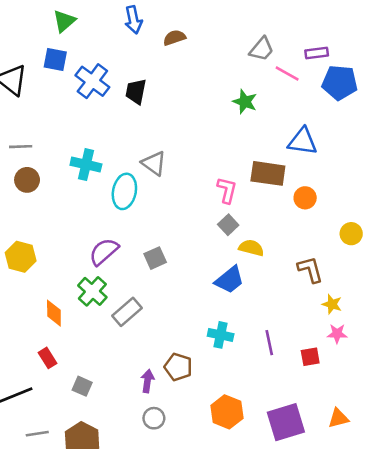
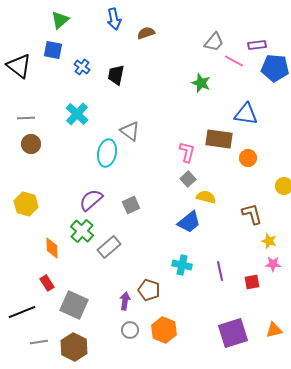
blue cross: (92, 81) -> (82, 67), size x0.6
cyan cross: (86, 165) -> (77, 114), moved, turned 30
gray square: (82, 386) -> (74, 305), size x1.8
orange hexagon: (227, 412) -> (164, 330), moved

